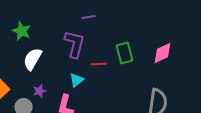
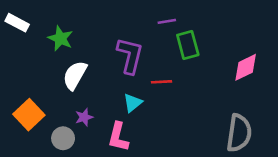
purple line: (89, 17) -> (167, 21), moved
green rectangle: (125, 53) -> (188, 45), moved

